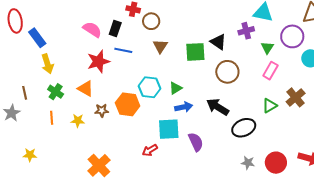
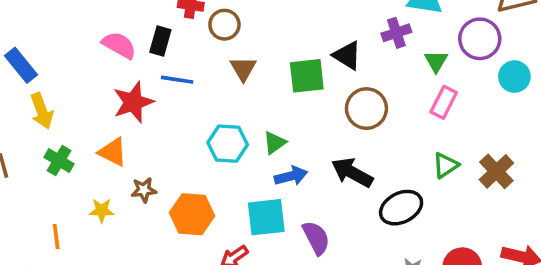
brown cross: (296, 97) -> (496, 171), moved
orange hexagon: (128, 104) -> (192, 214), moved
orange line: (52, 118) -> (56, 237), moved

